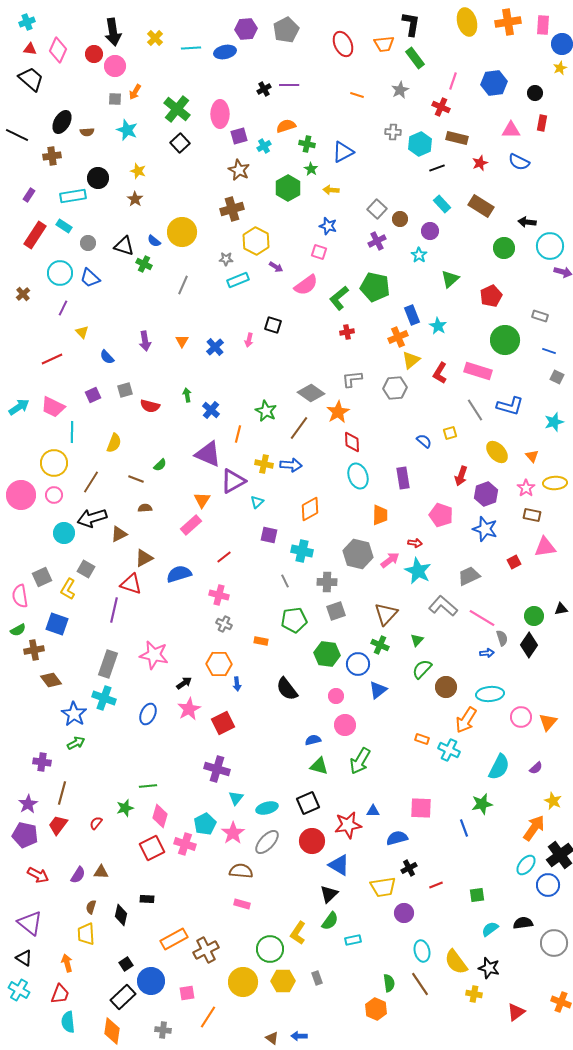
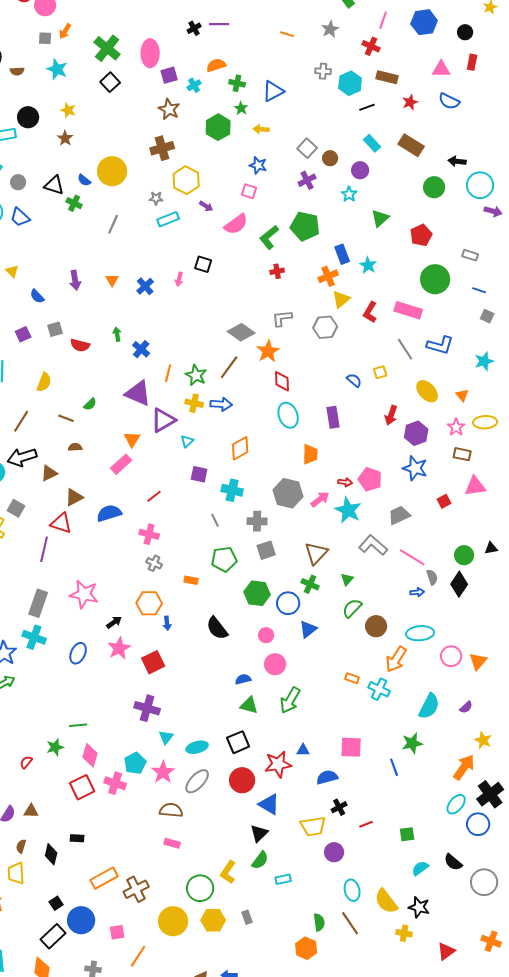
green star: (266, 411) -> (196, 375), moved
pink pentagon: (441, 515) -> (370, 479), moved
black semicircle: (523, 923) -> (453, 862), turned -132

